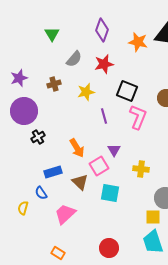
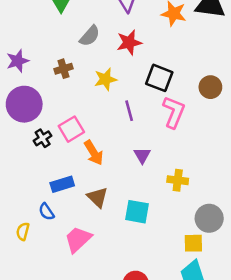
pink square: (99, 166) -> (71, 129), moved

